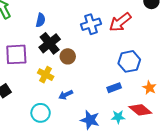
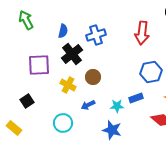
red arrow: (120, 22) -> (142, 33), turned -45
blue cross: (91, 24) -> (96, 35), moved
brown circle: (68, 56) -> (93, 77), moved
cyan star: (118, 117) -> (117, 106), moved

